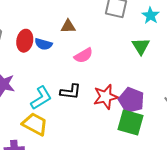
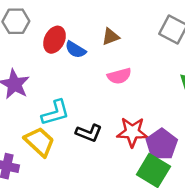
brown triangle: (68, 26) -> (111, 37), turned -35
black L-shape: (71, 92) -> (89, 133), moved

